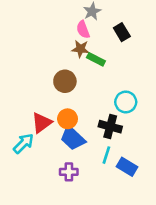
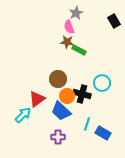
black rectangle: (122, 32) -> (114, 21), moved
brown circle: (65, 81) -> (58, 79), moved
orange circle: (68, 119) -> (67, 96), moved
black cross: (110, 127) -> (82, 94), moved

